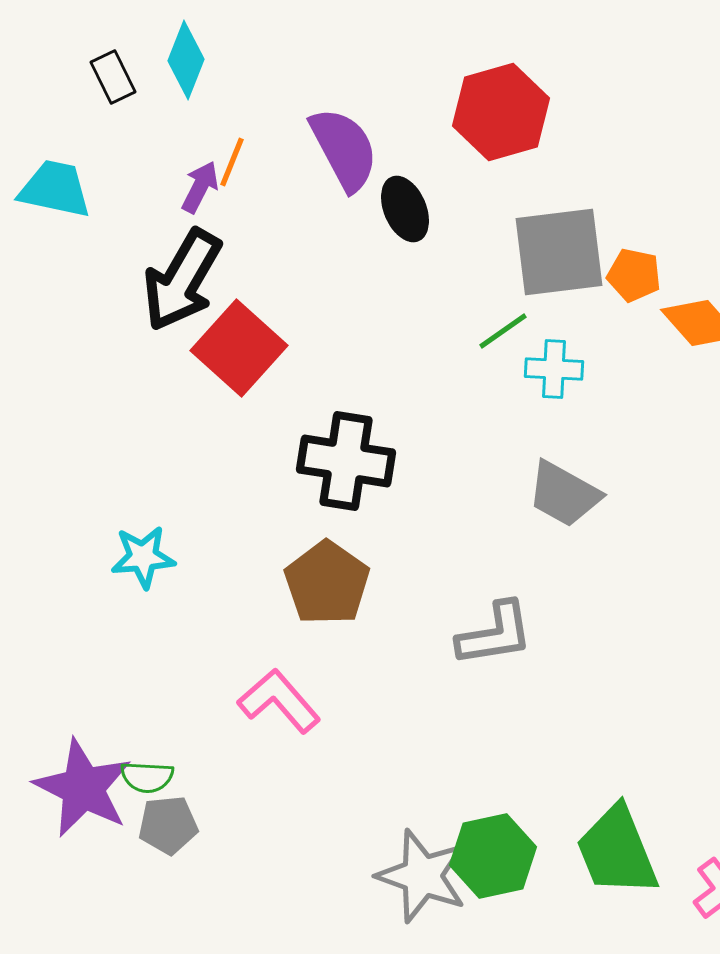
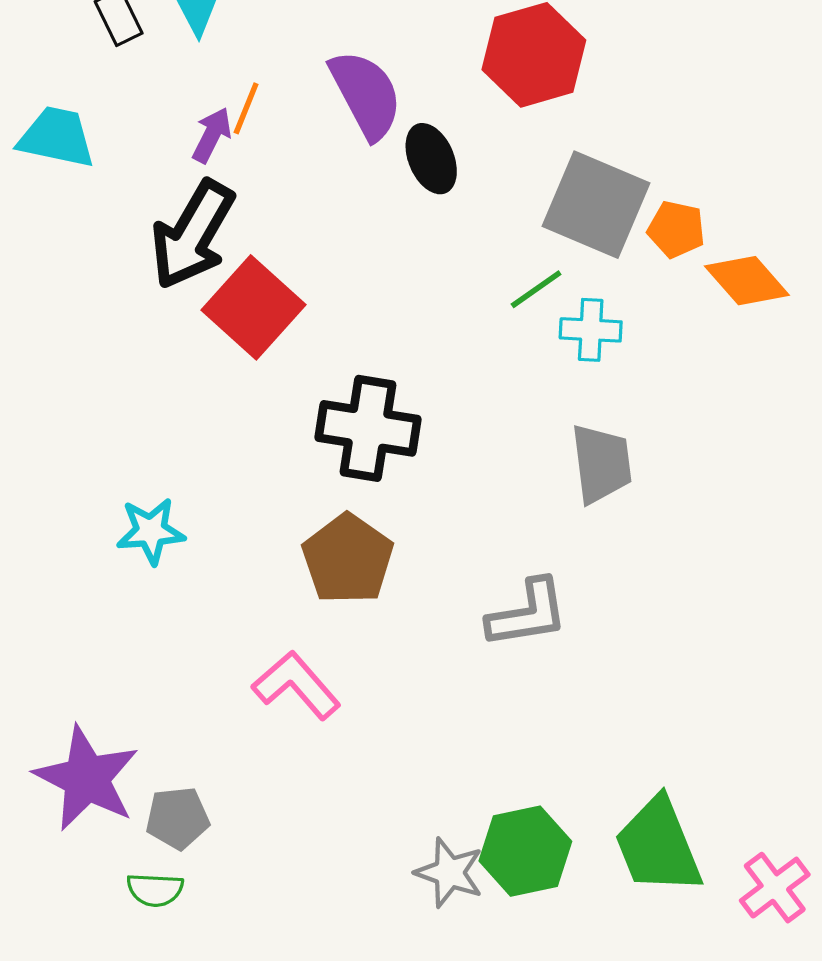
gray square: (559, 252) -> (596, 205), turned 30
gray trapezoid: (564, 494) -> (601, 464), turned -126
green semicircle: (147, 777) -> (155, 890), moved
gray star: (422, 876) -> (449, 873), size x0.7

